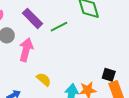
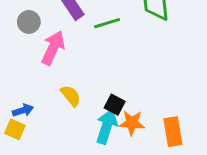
black square: (109, 75) -> (115, 105), moved

